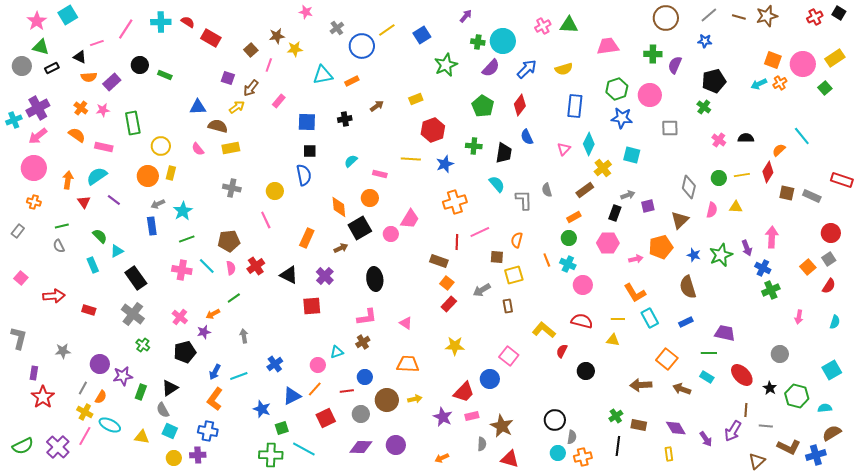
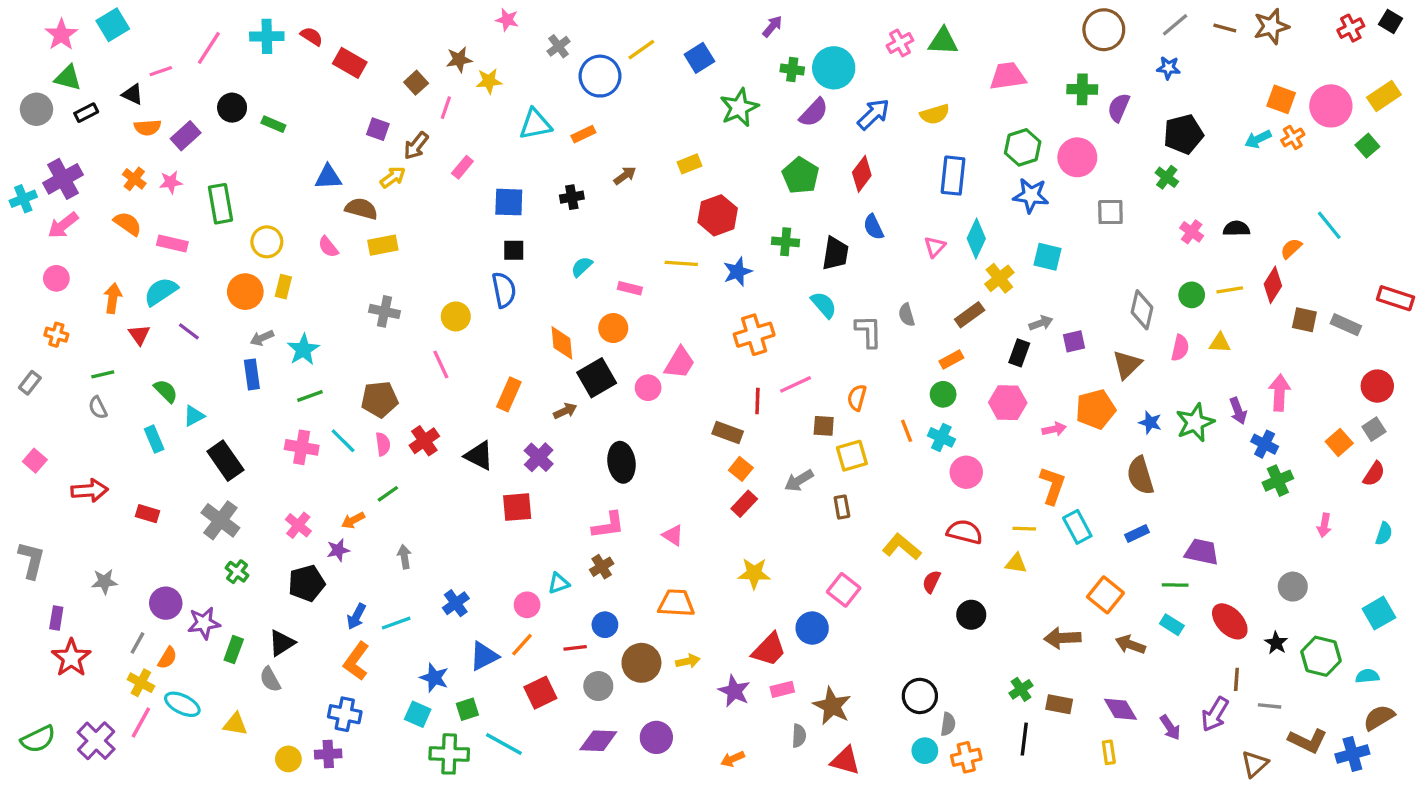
pink circle: (34, 168) -> (56, 278), size x0.6
orange L-shape: (635, 293) -> (1052, 485), turned -130
cyan square: (170, 431) -> (418, 714), moved

